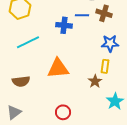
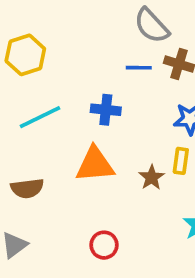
blue cross: (64, 25) -> (106, 110), moved
brown star: (95, 81) -> (152, 177), moved

